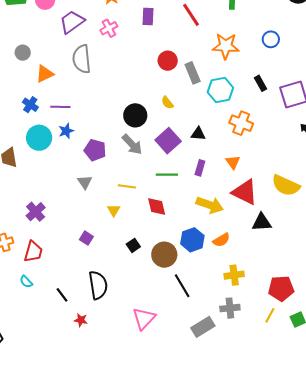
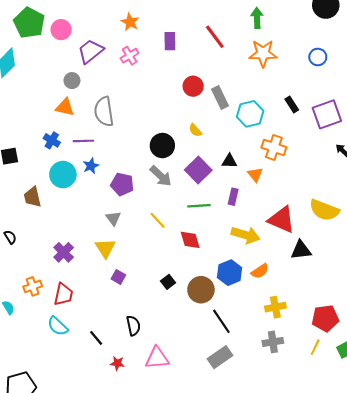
blue circle: (271, 39) -> (318, 57), moved
orange star: (226, 46) -> (263, 53), moved
gray circle: (23, 53) -> (72, 81), moved
gray semicircle: (82, 59) -> (104, 112), moved
orange triangle: (45, 74) -> (65, 107), turned 42
orange triangle: (233, 162) -> (255, 175), moved
yellow line: (127, 186) -> (158, 220), turned 42
yellow triangle: (114, 210) -> (105, 248), moved, size x1.5
cyan semicircle: (26, 282) -> (58, 326), size x1.5
black semicircle: (98, 285) -> (133, 326), size x0.7
pink triangle: (144, 318) -> (157, 358), moved, turned 45
gray rectangle: (203, 327) -> (220, 357), moved

